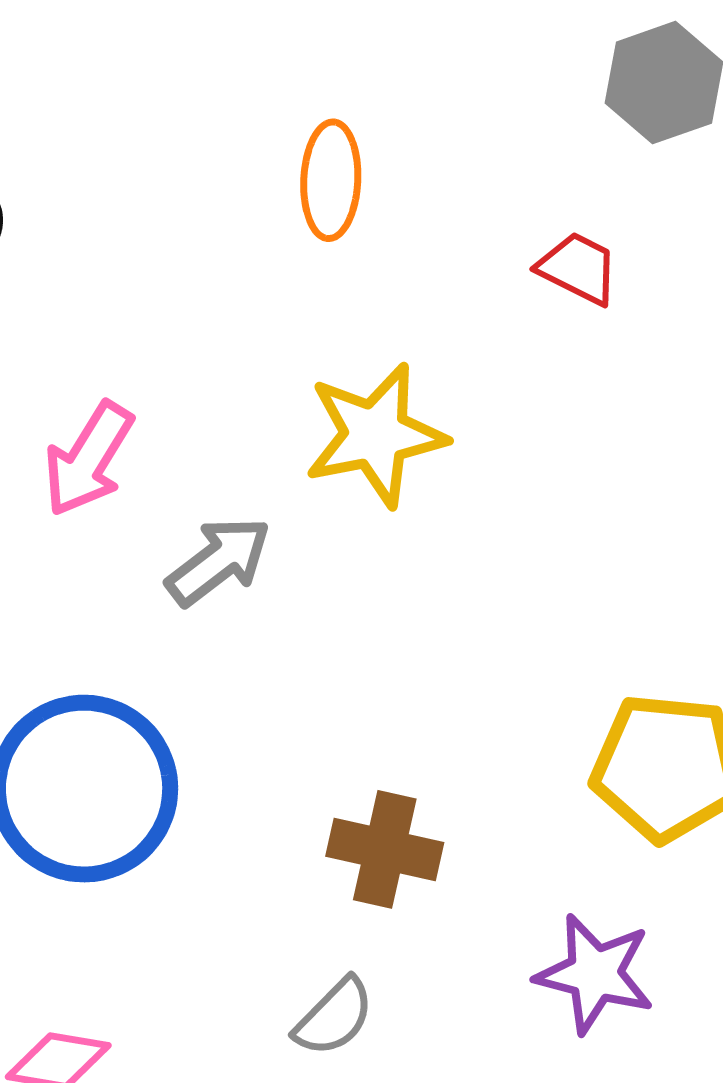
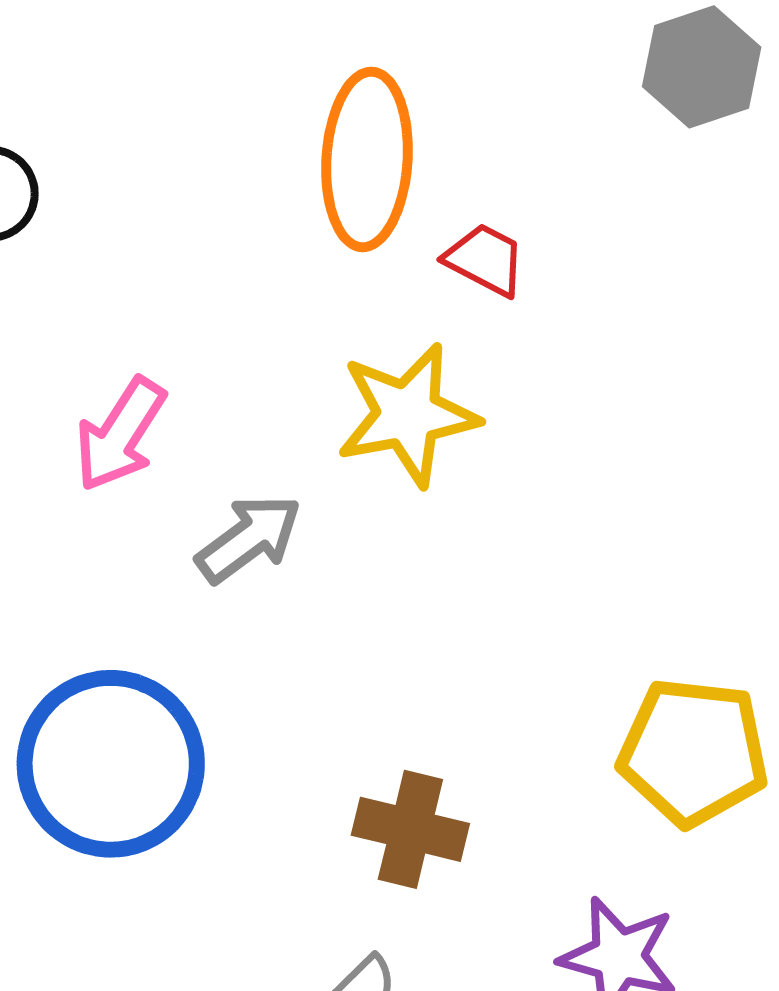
orange ellipse: (331, 180) -> (367, 159), size x1.5
red trapezoid: (578, 268) -> (485, 260), moved

